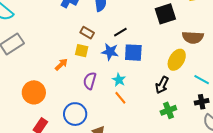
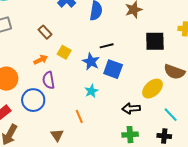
brown rectangle: (87, 33) -> (45, 32), moved
purple semicircle: (90, 81) -> (49, 80), moved, turned -42
black arrow: (162, 85) -> (131, 108), turned 42
orange line: (120, 98) -> (79, 116), moved
blue circle: (75, 114) -> (33, 100), moved

